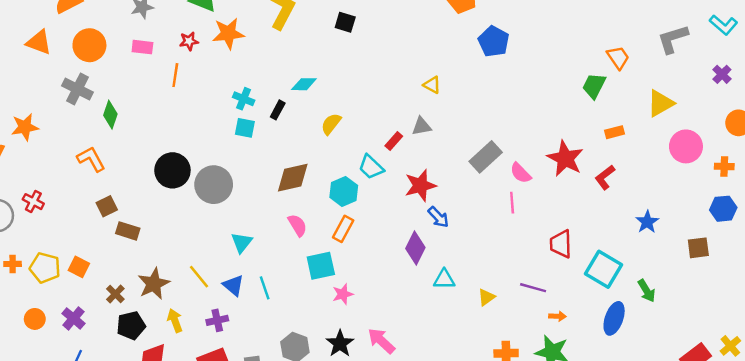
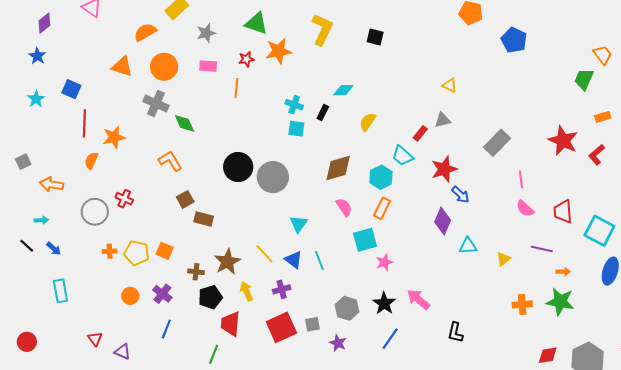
blue pentagon: (494, 41) -> (514, 40), moved
green diamond: (110, 115) -> (184, 123), turned -40
pink semicircle: (521, 173) -> (525, 209), moved
brown cross: (115, 294) -> (196, 272), turned -35

